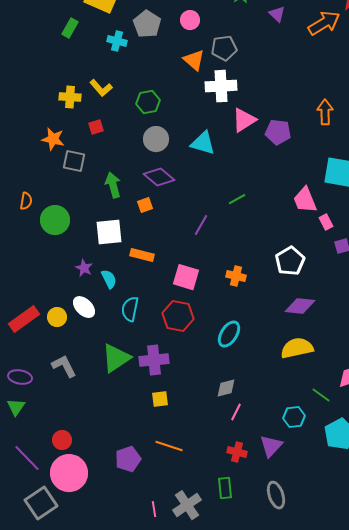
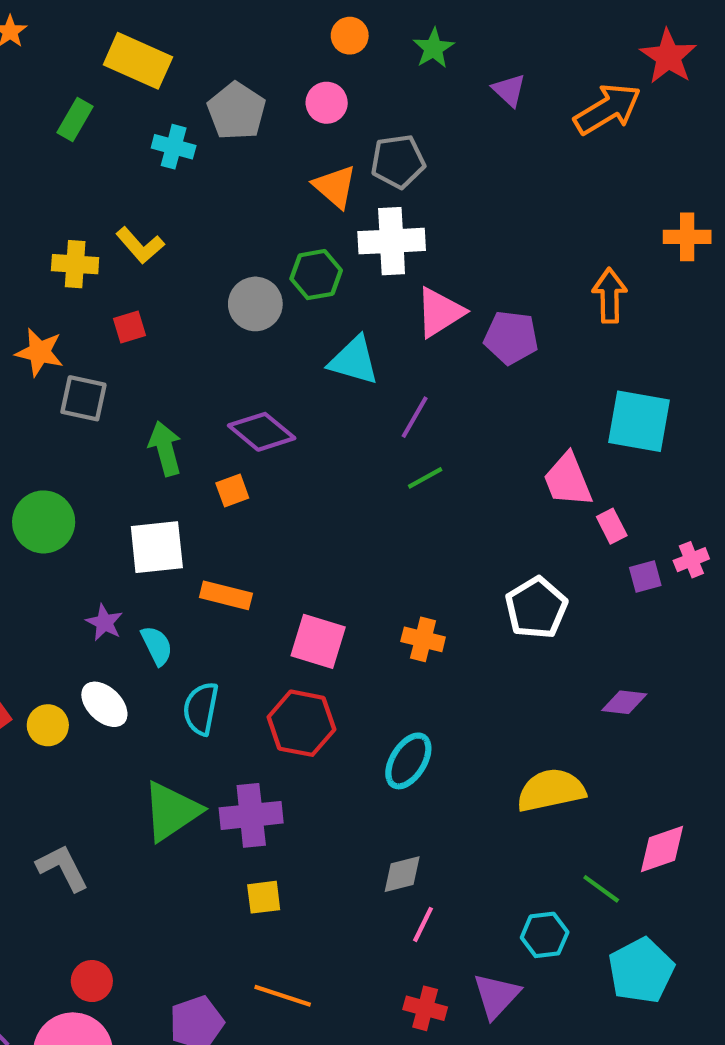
green hexagon: (148, 102) -> (316, 275), moved
gray circle: (156, 139) -> (255, 304), moved
purple line: (201, 225) -> (415, 417), moved
purple diamond: (300, 306) -> (624, 702), moved, size x0.7
gray L-shape: (64, 366) -> (62, 868), moved
red circle: (62, 440) -> (92, 981), moved

